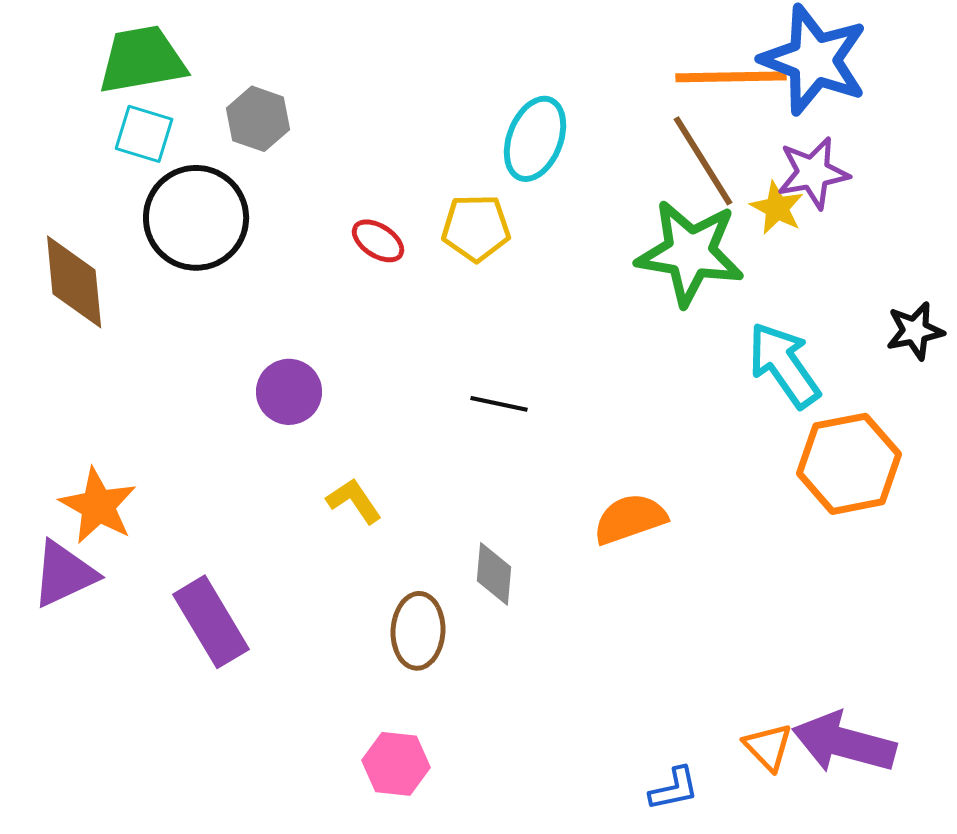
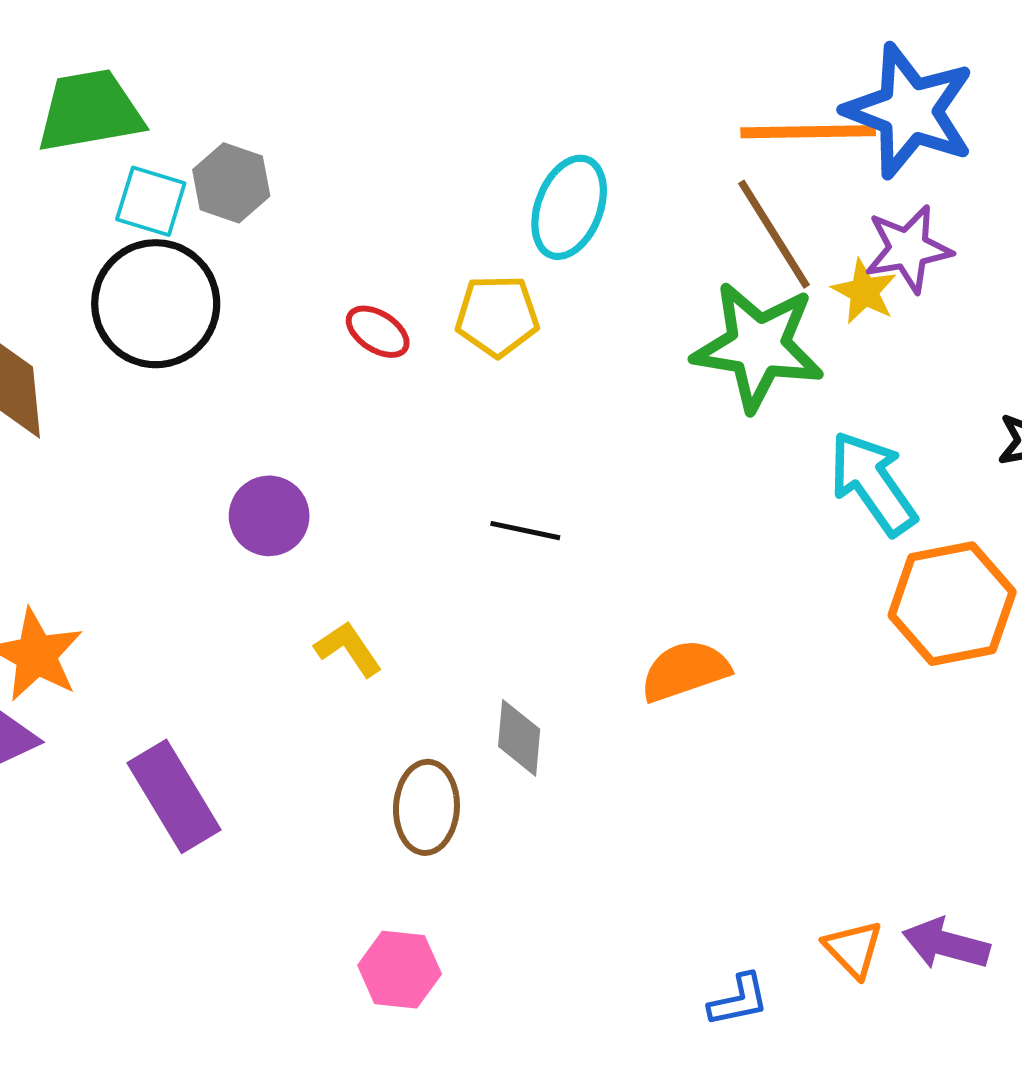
cyan square: (144, 134) -> (151, 201), moved
purple arrow: (844, 743) -> (946, 944), size x0.7

